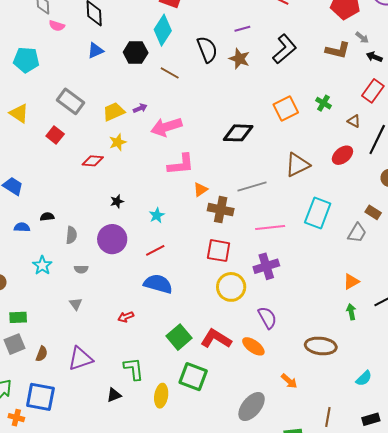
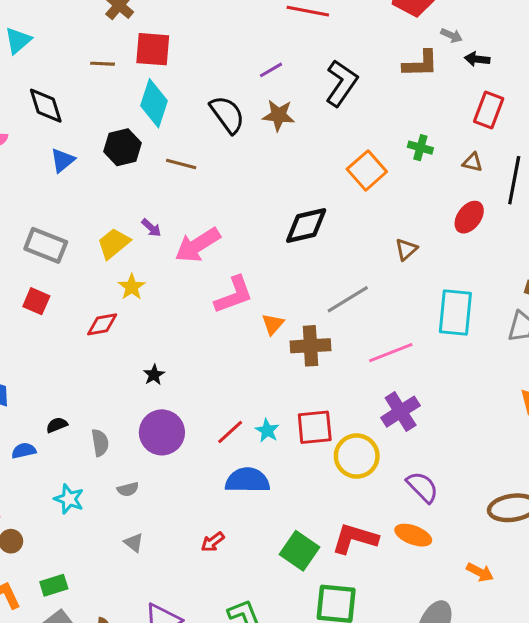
purple arrow: (140, 108) -> (151, 228), turned 80
brown triangle: (297, 165) -> (406, 249), size x0.6
cyan star: (157, 215) -> (267, 431), moved
red square: (219, 251) -> (315, 427), moved

